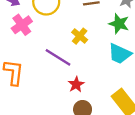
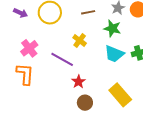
pink cross: (22, 25) -> (29, 48), moved

